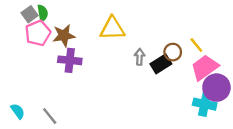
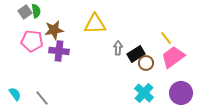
pink pentagon: (38, 33) -> (32, 41), moved, turned 30
brown circle: (173, 52) -> (146, 63), moved
purple circle: (216, 88) -> (181, 93), moved
cyan cross: (205, 104) -> (144, 93), moved, turned 30

